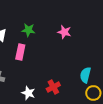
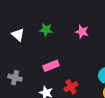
pink rectangle: (20, 52) -> (51, 66), moved, turned 56

